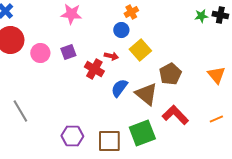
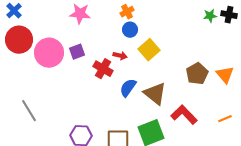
orange cross: (131, 12) -> (127, 12), moved
pink circle: (40, 53) -> (49, 53), size x1.5
brown pentagon: (170, 74) -> (197, 74), moved

